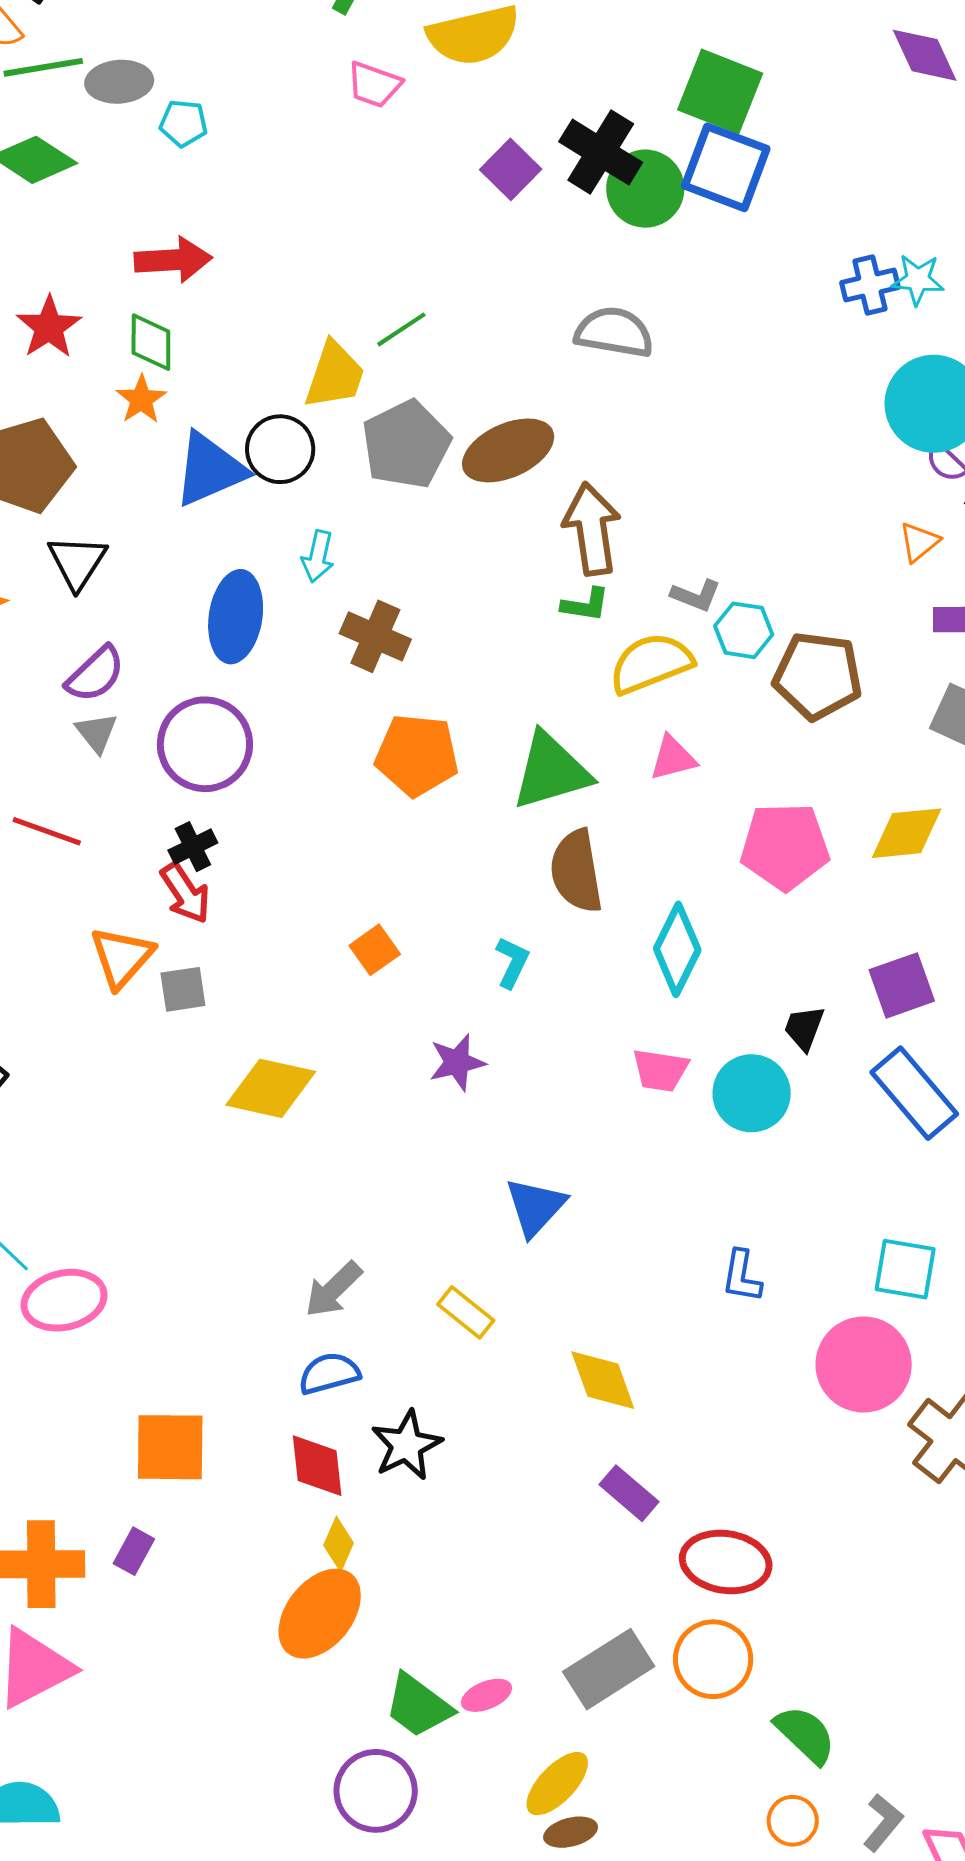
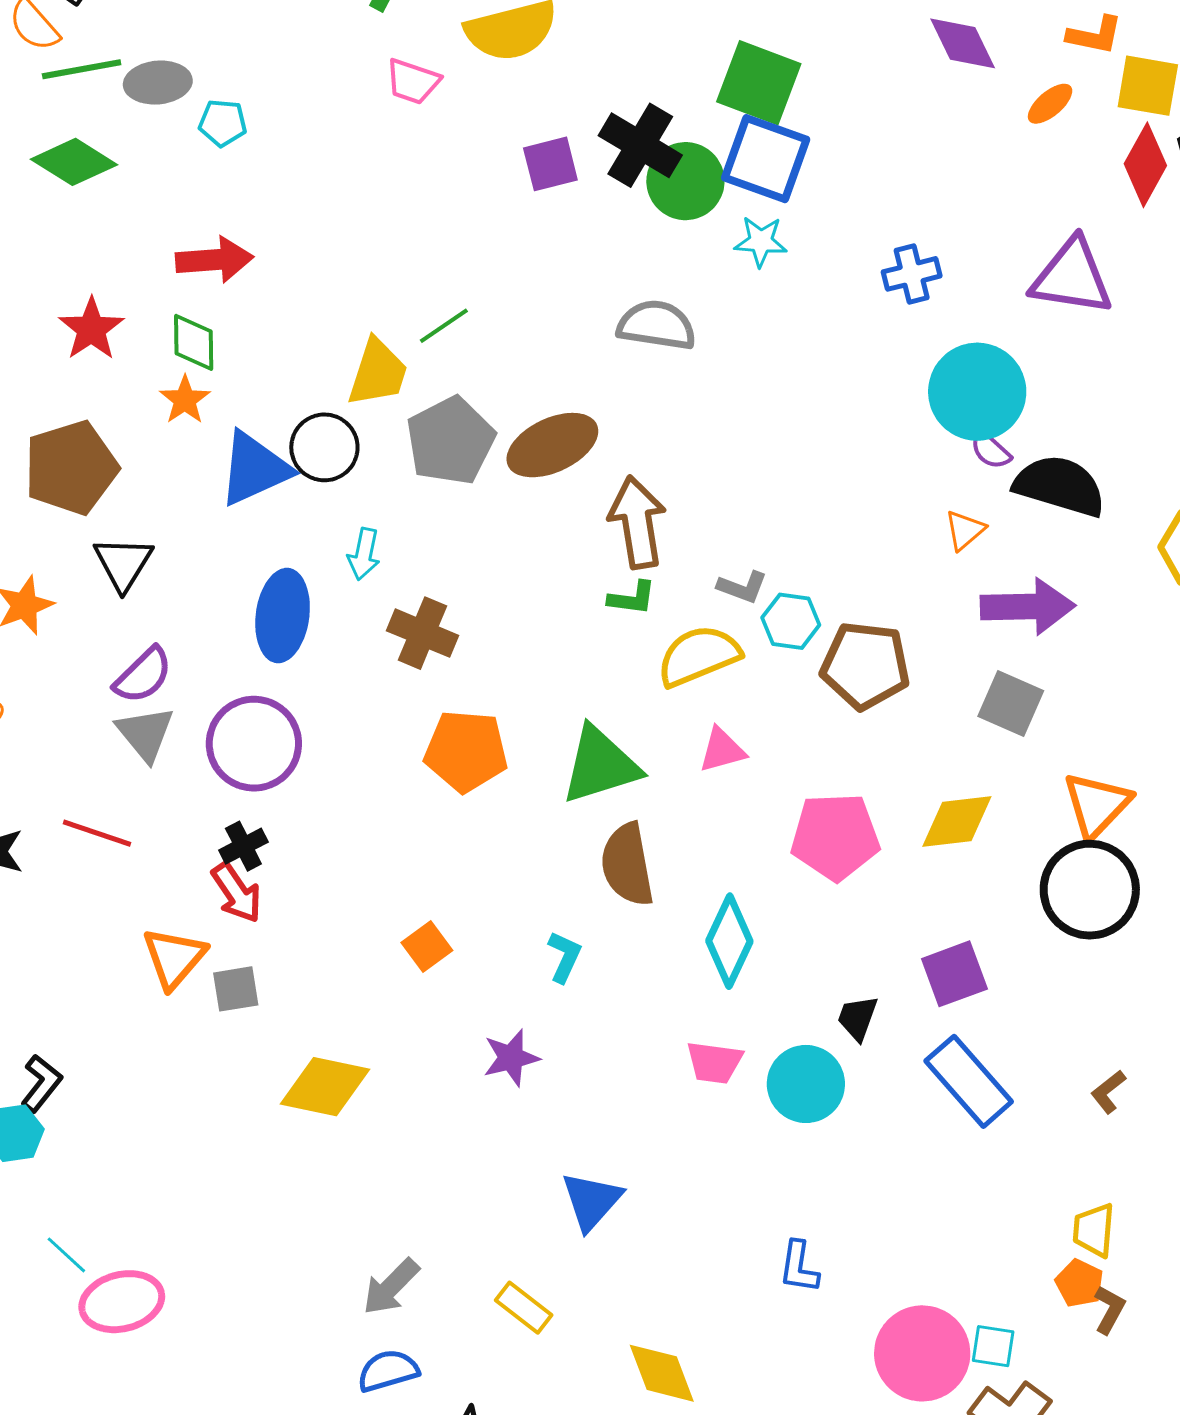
purple square: (511, 169) -> (550, 164), turned 32
cyan star: (918, 280) -> (761, 241), moved
gray triangle: (97, 733) -> (145, 734), size x1.4
cyan square: (905, 1269) -> (993, 1346), moved, size x0.7

